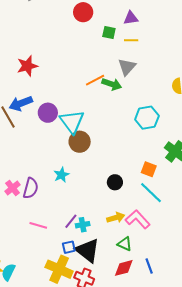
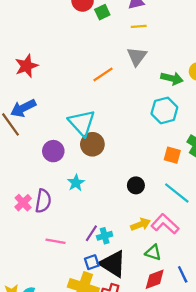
green square: (109, 32) -> (102, 12), moved, turned -32
green arrow: (112, 84) -> (172, 78), moved
purple circle: (48, 113) -> (53, 151), moved
orange square: (149, 169) -> (172, 155), moved

